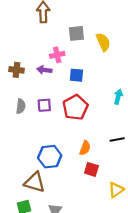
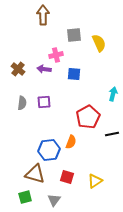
brown cross: (16, 70) -> (18, 69), turned 32
red pentagon: (75, 107) -> (88, 117), moved
orange semicircle: (85, 148) -> (71, 142), moved
red square: (91, 169) -> (67, 177), moved
yellow triangle: (116, 190) -> (95, 181), moved

